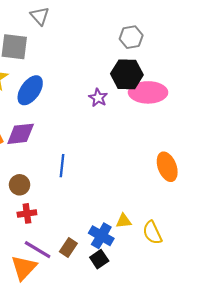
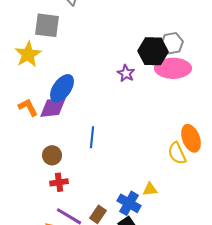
gray hexagon: (131, 37) -> (172, 43), moved
blue ellipse: (30, 90) -> (62, 88), moved
yellow semicircle: (152, 233) -> (177, 153), moved

